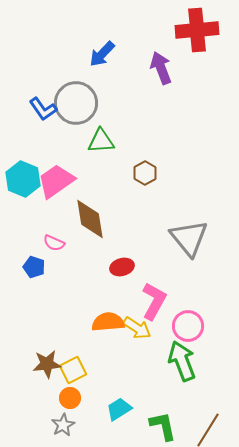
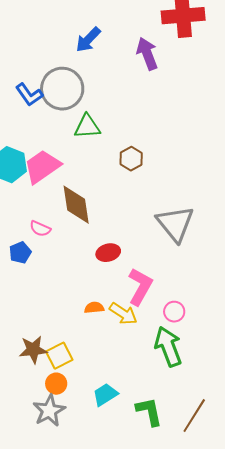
blue pentagon: (34, 267) -> (20, 253), turned 30
orange semicircle: (108, 322) -> (94, 308), size x0.6
pink circle: (188, 326) -> (174, 312), size x0.7
gray star: (63, 425) -> (49, 411), size x1.4

